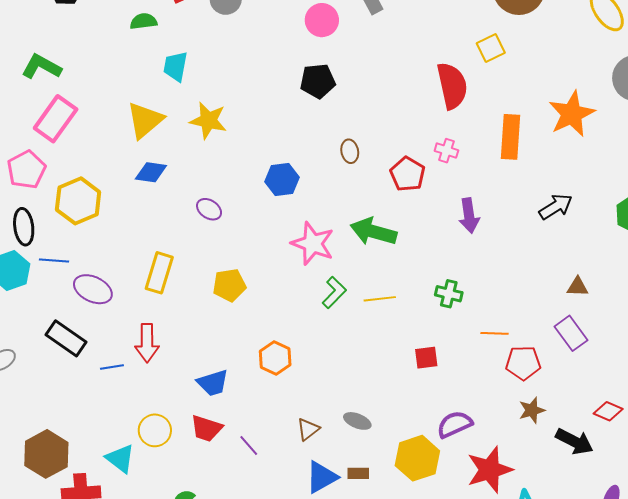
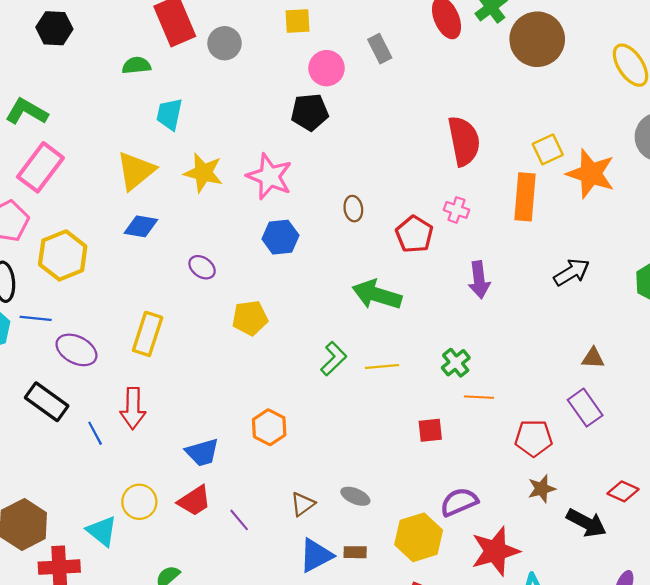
yellow square: (491, 48) -> (548, 149), moved
black pentagon: (318, 81) -> (310, 112), moved
orange star: (572, 114) -> (591, 174), turned -30
pink star: (313, 244) -> (270, 176), moved
yellow pentagon: (229, 285) -> (250, 318), moved
green cross: (449, 294) -> (456, 363), turned 36
orange line: (494, 333) -> (479, 397), moved
blue line: (112, 367) -> (95, 433), turned 70
red trapezoid: (206, 428) -> (194, 501), turned -52

